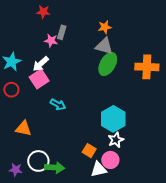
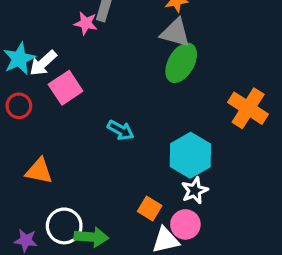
white arrow: (41, 64) -> (43, 63), moved
orange cross: (147, 67) -> (248, 108), moved, turned 30
cyan arrow: (58, 104) -> (121, 130), moved

